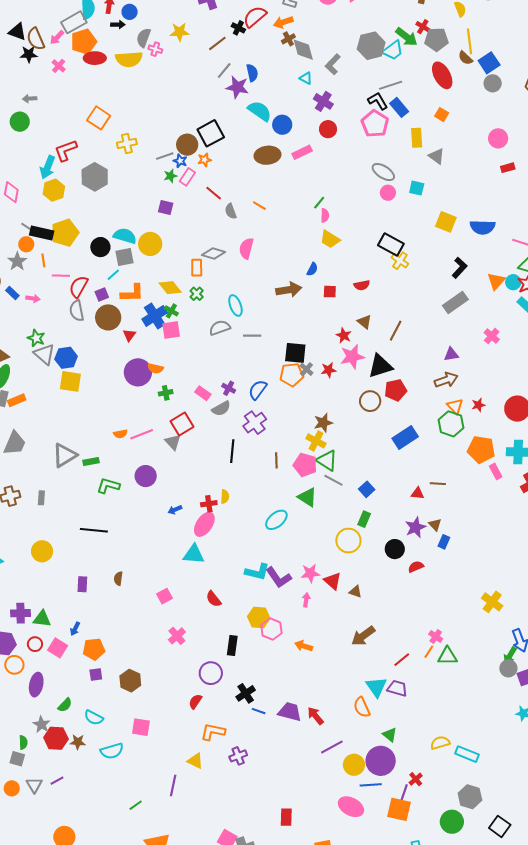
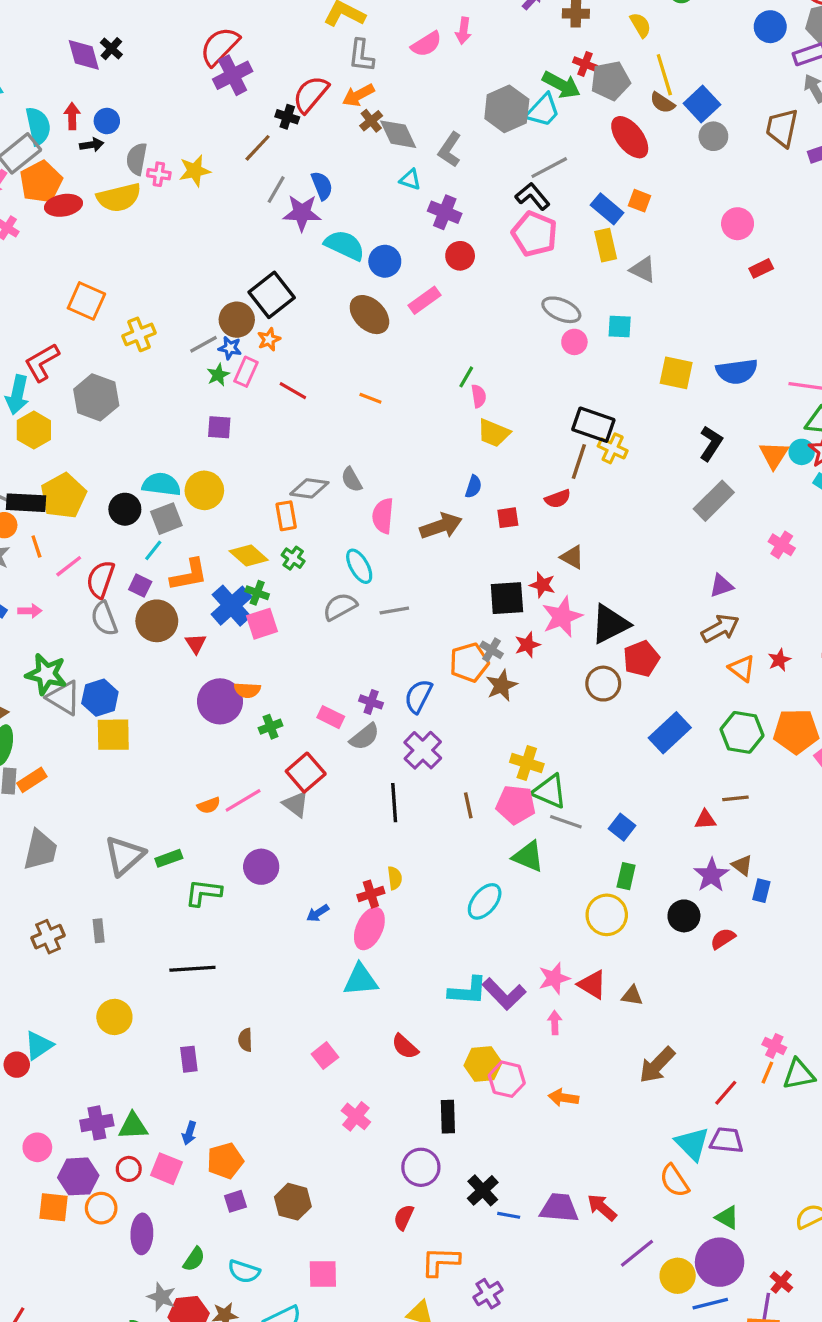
yellow star: (179, 32) -> (195, 171), moved
blue rectangle: (399, 107) -> (607, 209), moved
brown ellipse: (268, 155) -> (369, 315), turned 60
gray semicircle: (231, 211) -> (352, 480), moved
pink semicircle: (246, 248) -> (383, 516), moved
pink line: (61, 276) -> (69, 566), turned -30
purple square: (102, 295) -> (140, 586), turned -32
brown line: (396, 331) -> (579, 462), moved
green star: (36, 338) -> (46, 674), size x1.4
black square: (295, 353) -> (507, 598), moved
brown star: (323, 423) -> (502, 685), moved
green hexagon: (451, 424) -> (742, 732), moved

